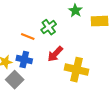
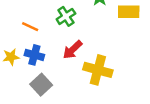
orange line: (28, 36) -> (30, 27), moved
gray square: (15, 80) -> (41, 85), moved

